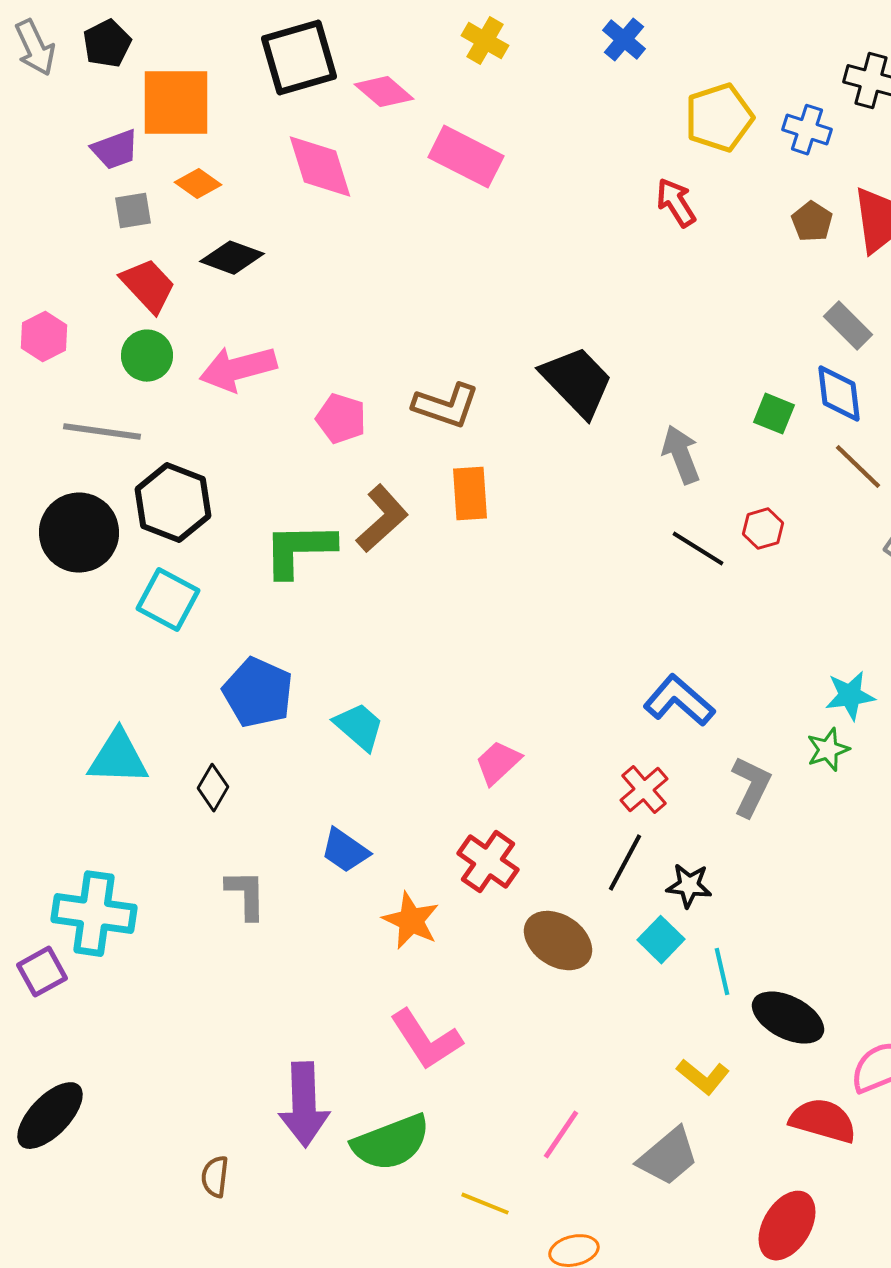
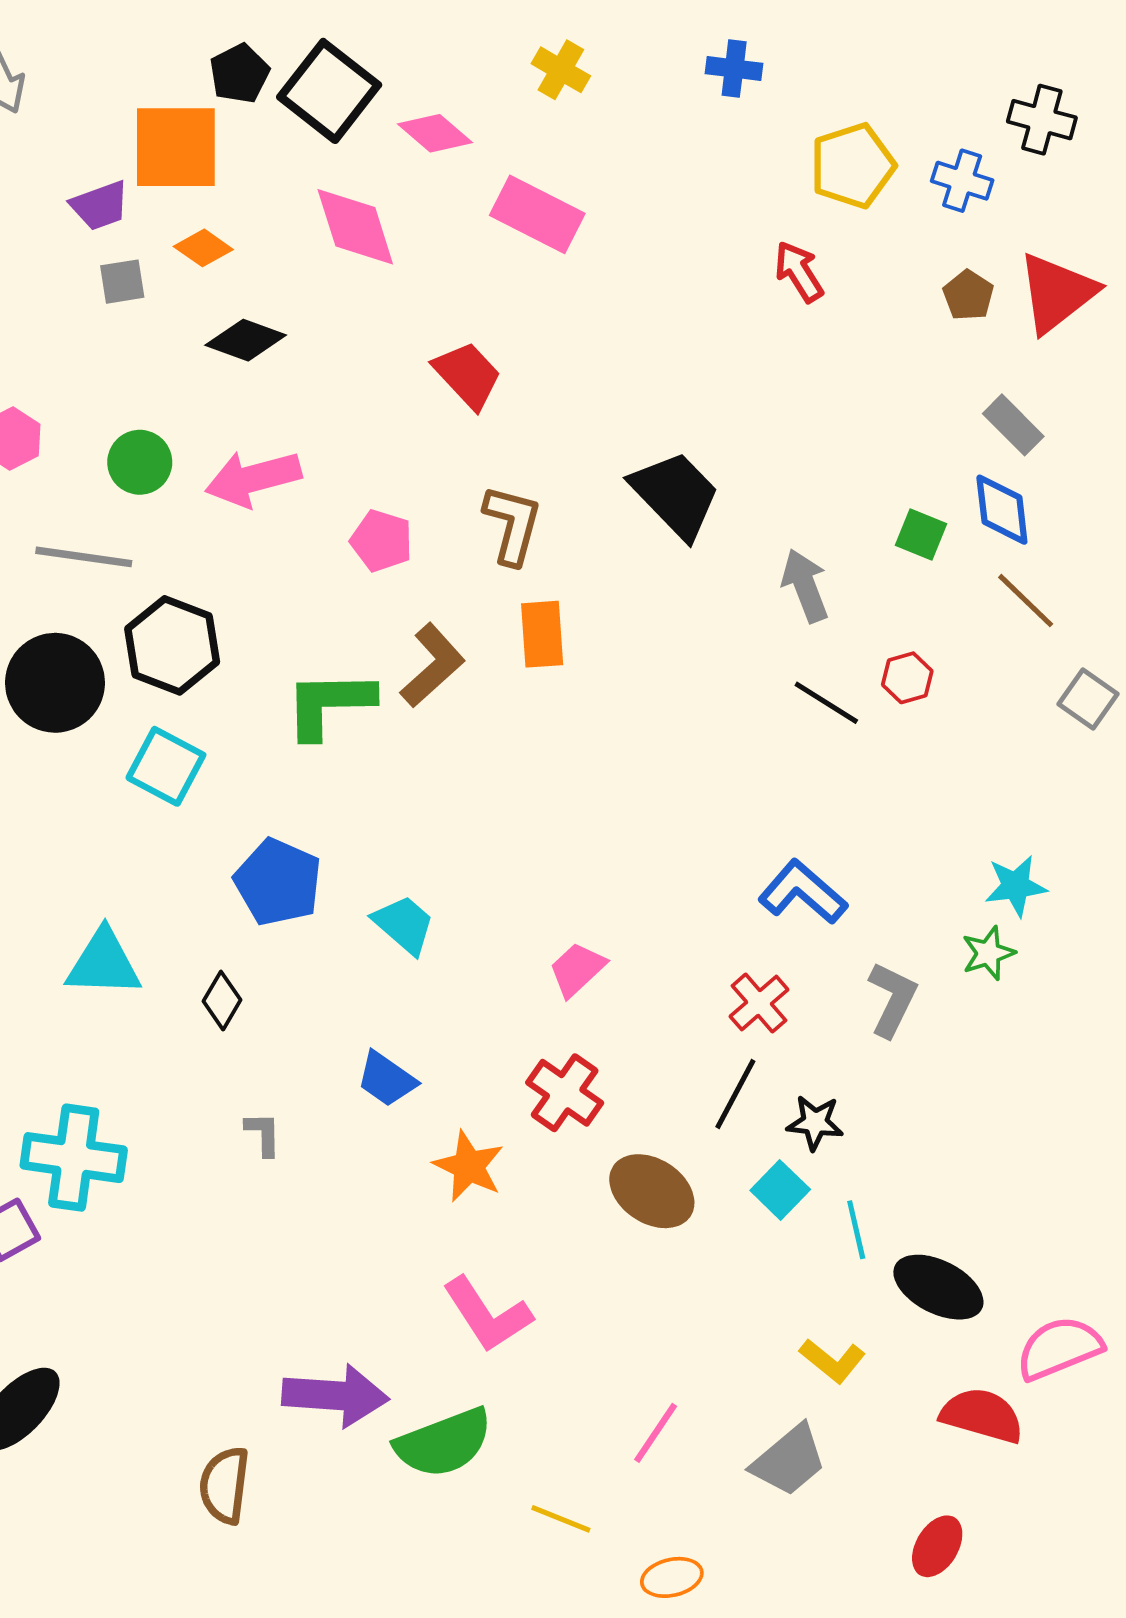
blue cross: (624, 40) -> (734, 69), turned -33
black pentagon: (107, 44) -> (239, 74), moved
black square: (299, 58) -> (329, 91), turned -36
red trapezoid: (148, 286) -> (467, 375), moved
brown L-shape: (446, 406) -> (512, 525), turned -94
gray L-shape: (246, 895) -> (263, 1134), size x0.7
purple arrow: (304, 1105) -> (335, 1396), turned -84
brown semicircle: (215, 1177) -> (224, 1485), size x1.5
red ellipse: (787, 1226) -> (937, 1546), size x0.7

